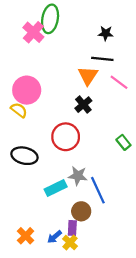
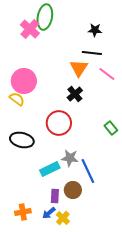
purple rectangle: (72, 228) -> (55, 196), moved
orange cross: (26, 236) -> (23, 212), turned 35

